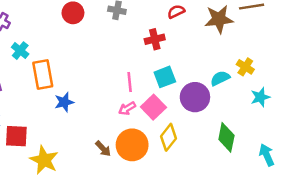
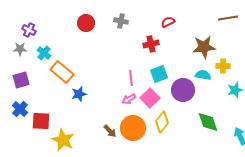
brown star: (219, 19) -> (204, 47), moved
yellow cross: (245, 67) -> (223, 66), turned -32
orange rectangle: (43, 74) -> (62, 72), turned -40
cyan semicircle: (220, 78) -> (203, 75), turned 35
green diamond: (226, 137) -> (208, 122), turned -30

